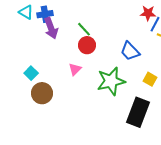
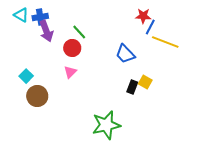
red circle: (87, 45) -> (72, 48), moved
green star: (111, 81) -> (106, 125), moved
black rectangle: (138, 112) -> (132, 87), moved, size x0.5

